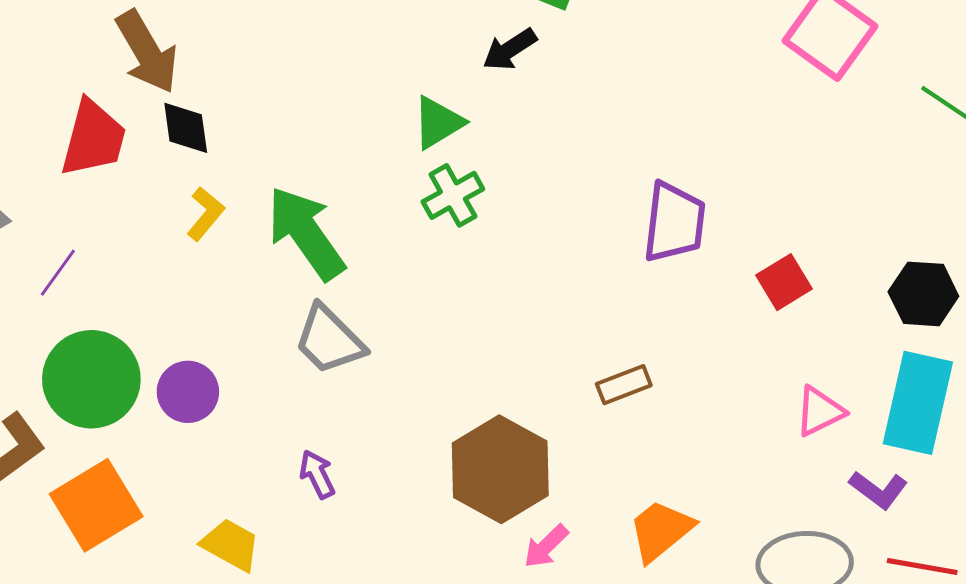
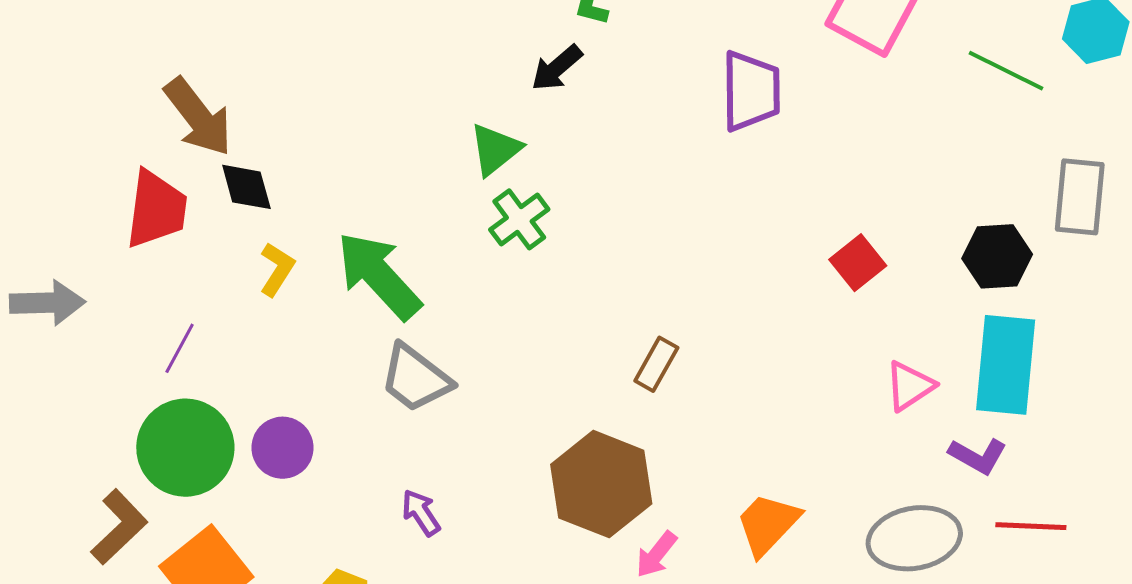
purple trapezoid: (674, 222) -> (751, 91), moved
purple line: (58, 273) -> (180, 348), moved
brown rectangle: (624, 385) -> (656, 364), moved, turned -32

